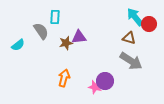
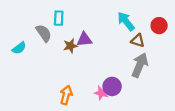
cyan arrow: (135, 17) -> (126, 21), moved
gray arrow: (131, 61) -> (140, 65), turned -100
orange arrow: (64, 78) -> (66, 95), moved

